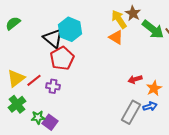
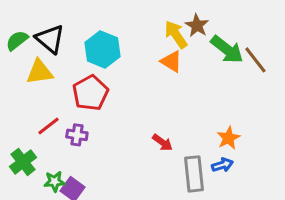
black triangle: (53, 38) -> (50, 39), moved
yellow triangle: (16, 78) -> (39, 72), moved, turned 30
red arrow: (135, 79) -> (162, 142), moved, turned -128
gray rectangle: (131, 112) -> (194, 174), turned -35

